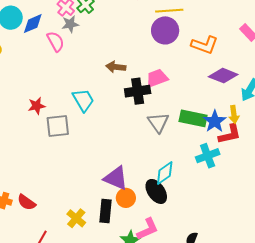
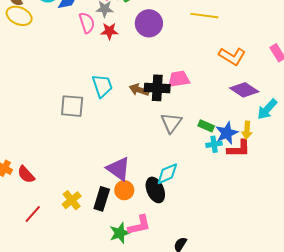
purple circle: (165, 30) -> (149, 23), moved
brown arrow: (116, 67) -> (139, 90), moved
red star: (37, 106) -> (109, 31), moved
green rectangle: (193, 118) -> (206, 126), size x0.6
cyan cross: (208, 156) -> (214, 144), moved, size x0.7

